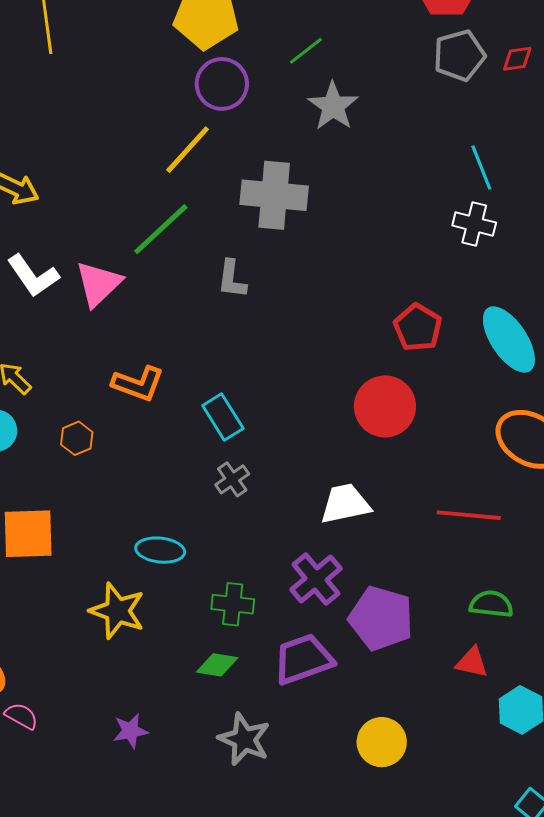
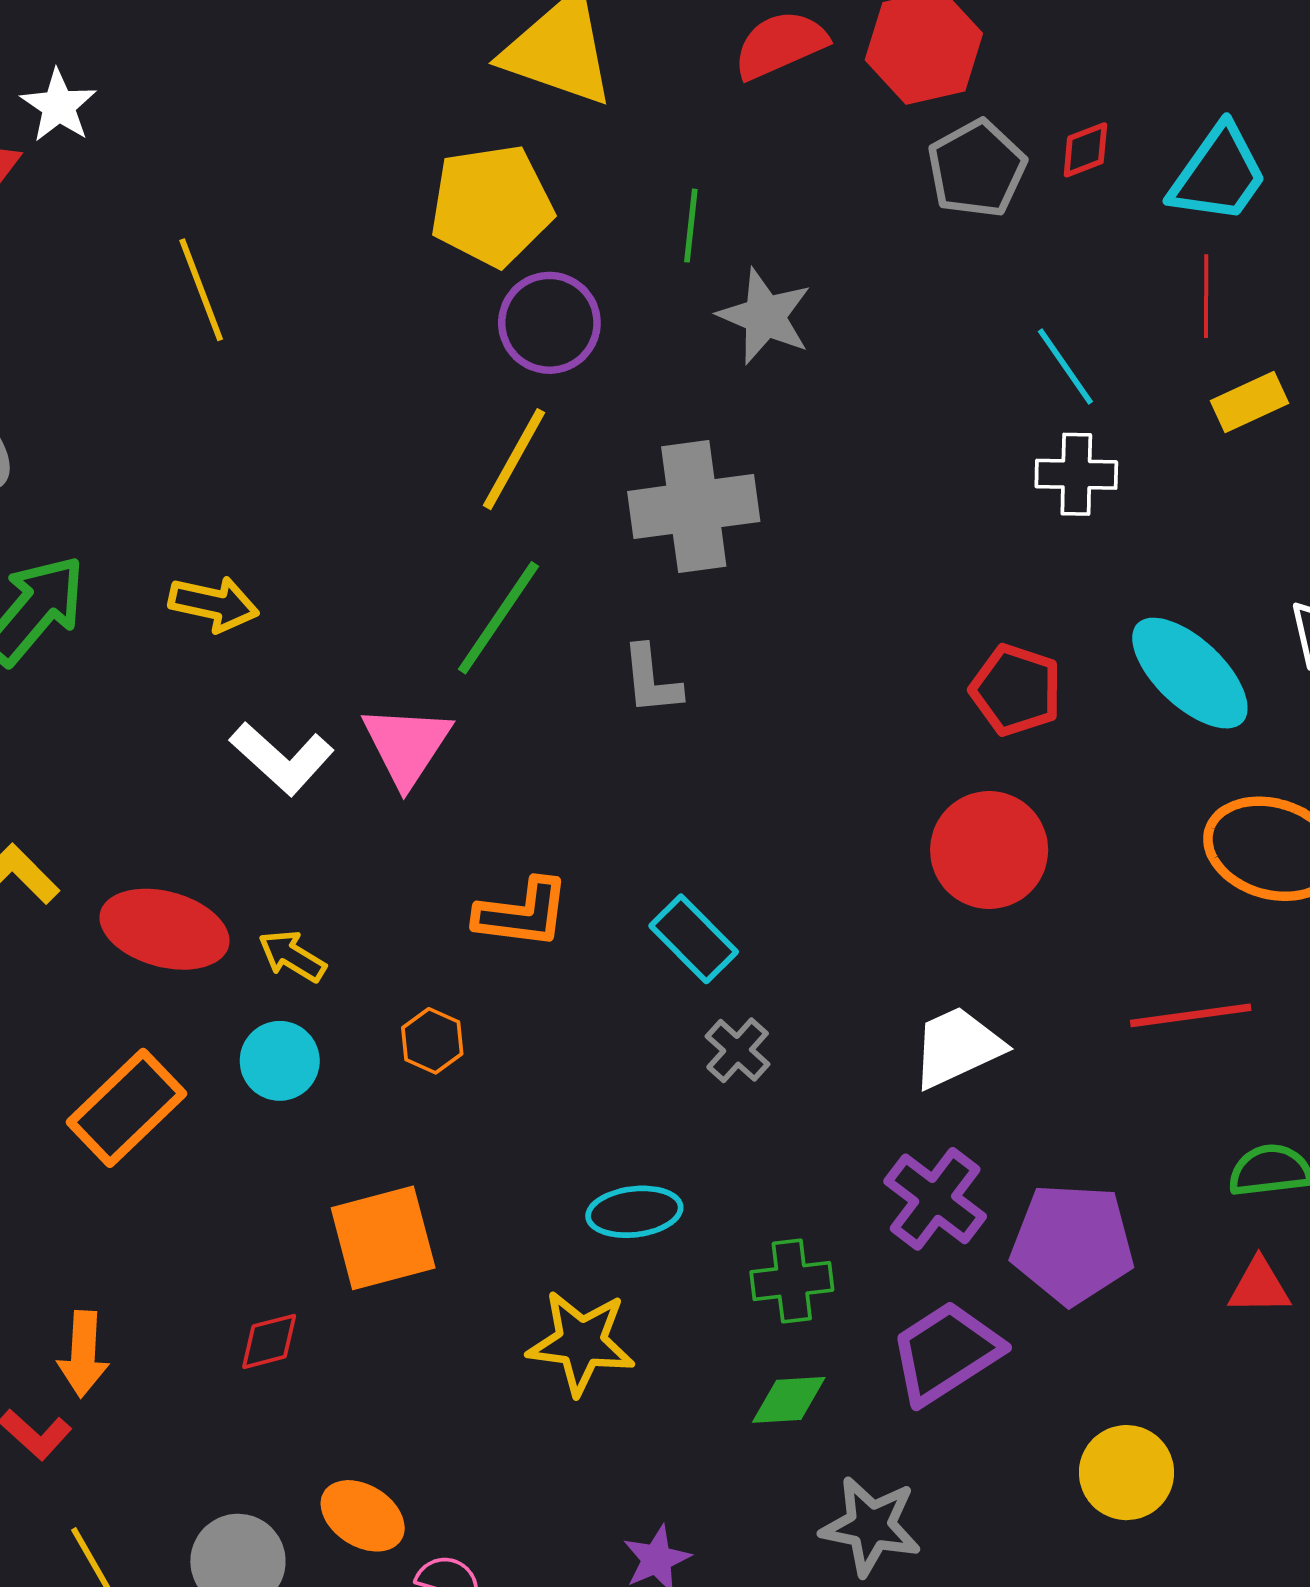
green line: (306, 51) -> (691, 226), turned -33

